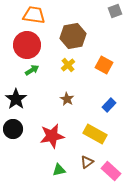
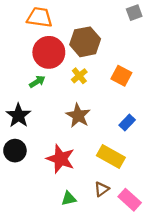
red circle: (27, 45) -> (49, 52), moved
brown star: (67, 99) -> (78, 116), size x1.5
red star: (52, 136) -> (61, 159), turned 30

